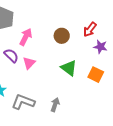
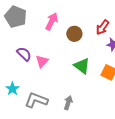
pink arrow: (26, 37) -> (52, 21), moved

